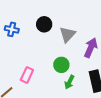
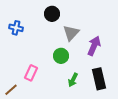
black circle: (44, 24) -> (52, 14), moved
green circle: (61, 65) -> (61, 56), moved

